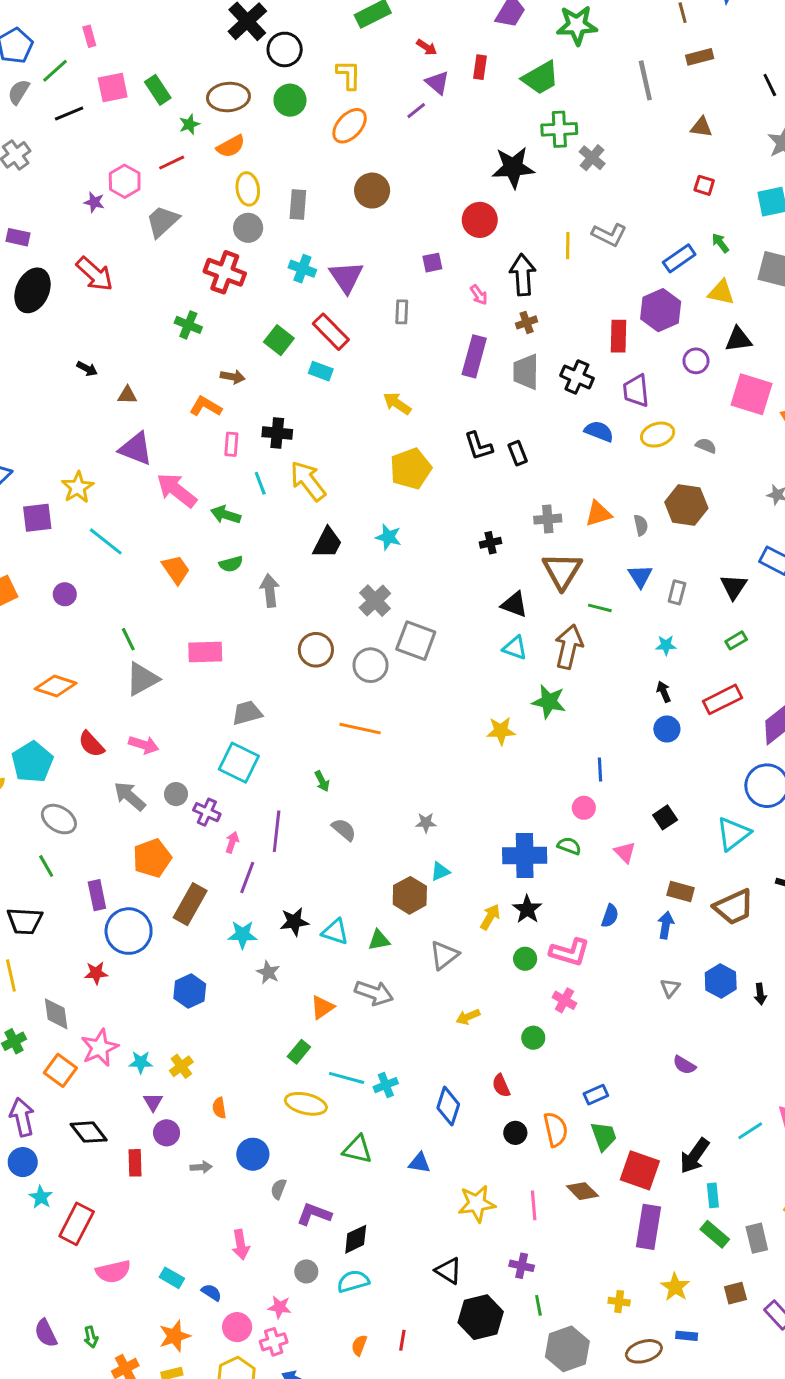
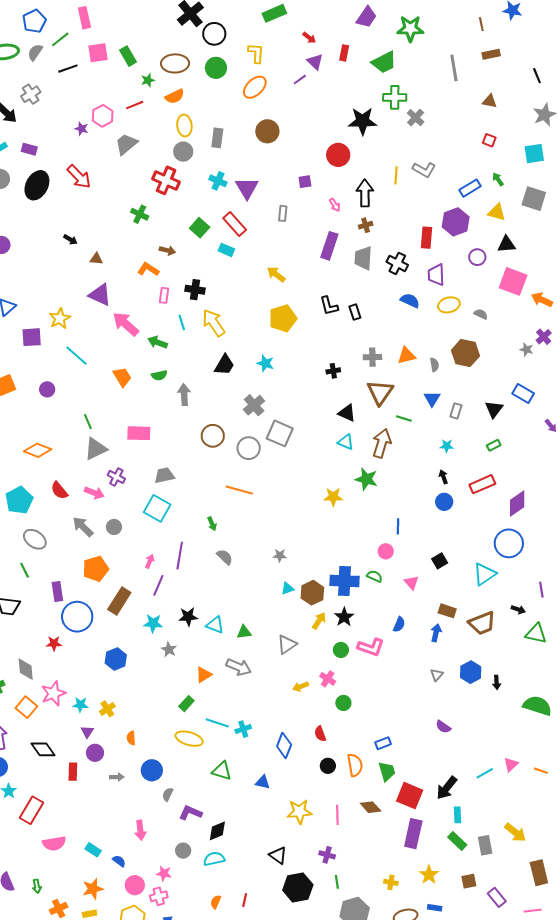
pink rectangle: (89, 36) -> (84, 18), size x1.5
purple cross: (207, 812) -> (116, 477), moved
brown hexagon: (410, 895) -> (312, 593), moved
pink cross: (564, 1000) -> (328, 679), moved

